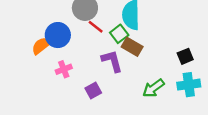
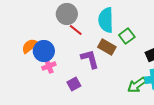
green square: (119, 34) -> (127, 36), moved
blue circle: (58, 35) -> (44, 51), moved
green arrow: (153, 88) -> (137, 85), moved

